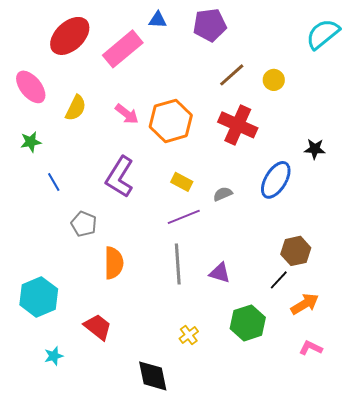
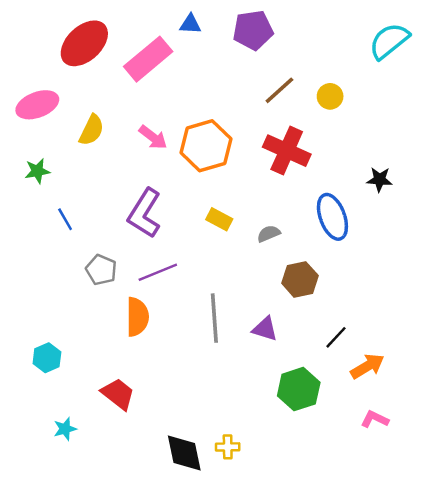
pink ellipse: (31, 87) -> (37, 105), turned -72
blue ellipse: (276, 180) -> (332, 217), turned -51
purple line: (184, 217) -> (158, 272), moved
brown hexagon: (296, 251) -> (300, 279), moved
cyan hexagon: (39, 297) -> (47, 358), size x0.6
yellow cross: (189, 335) -> (228, 447), moved, turned 36

